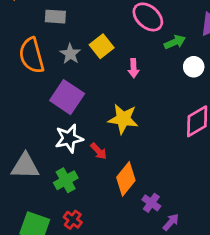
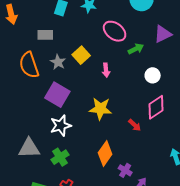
white circle: (194, 67) -> (153, 75), moved
red arrow: (99, 151) -> (135, 125), moved

